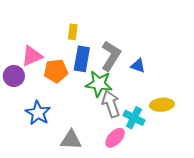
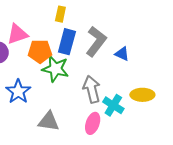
green star: (99, 84) -> (55, 69), moved
pink ellipse: (115, 138) -> (93, 123), turned -30

